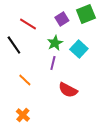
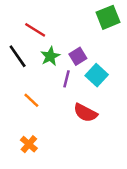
purple square: (62, 19) -> (78, 56), moved
green star: (55, 43) -> (50, 56), moved
cyan square: (79, 49) -> (97, 75), moved

